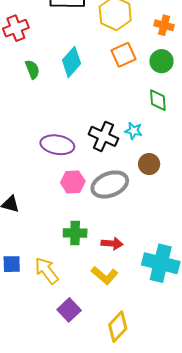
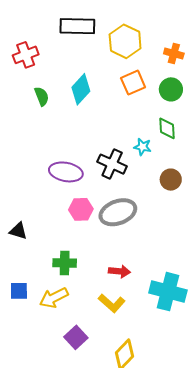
cyan star: (134, 131) -> (143, 147), moved
brown circle: (149, 164) -> (171, 180), moved
green cross: (75, 233) -> (65, 263), moved
yellow arrow: (47, 271) -> (54, 298), turned -80

